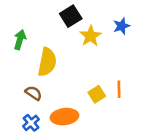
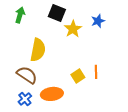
black square: (71, 16) -> (57, 13), turned -36
green arrow: (20, 40) -> (20, 15), moved
brown semicircle: (33, 93) -> (27, 75), size x1.5

